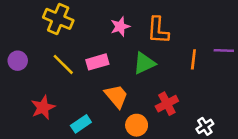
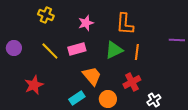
yellow cross: (58, 19) -> (46, 15), size x0.7
pink star: (120, 27) -> (86, 23), moved
orange line: (193, 59) -> (137, 52), moved
cyan rectangle: (81, 124) -> (77, 98), moved
white cross: (205, 126) -> (154, 100), moved

